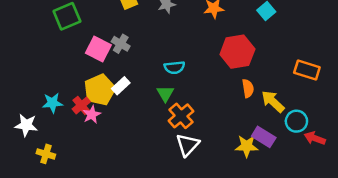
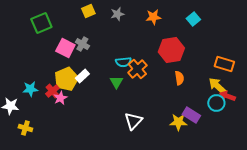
yellow arrow: (273, 101) -> (217, 86), moved
orange cross: (181, 116) -> (137, 69), moved
red arrow: (315, 138) -> (227, 96), moved

